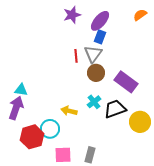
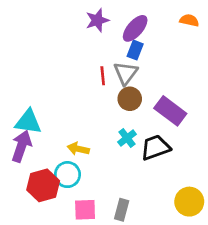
orange semicircle: (140, 15) -> (189, 20), turned 48
cyan triangle: (21, 90) -> (28, 122), size x1.5
yellow arrow: (69, 111) -> (78, 149), moved
yellow circle: (140, 122) -> (189, 202), moved

